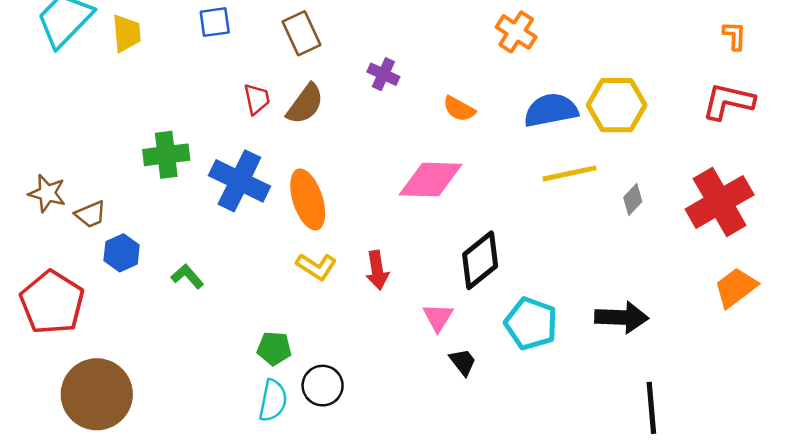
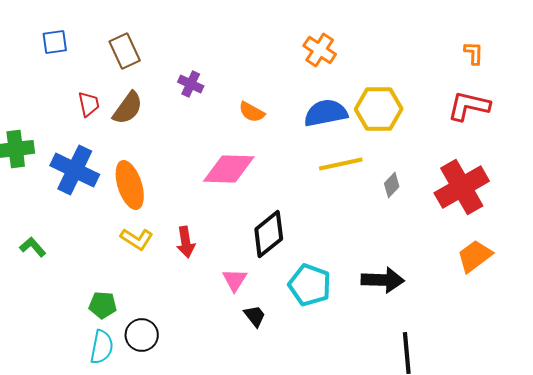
orange cross: (516, 32) -> (320, 50), moved

